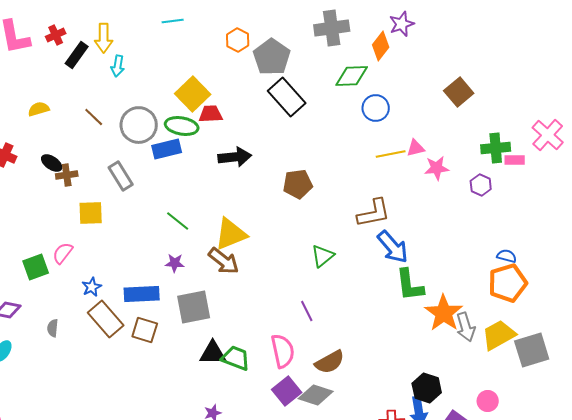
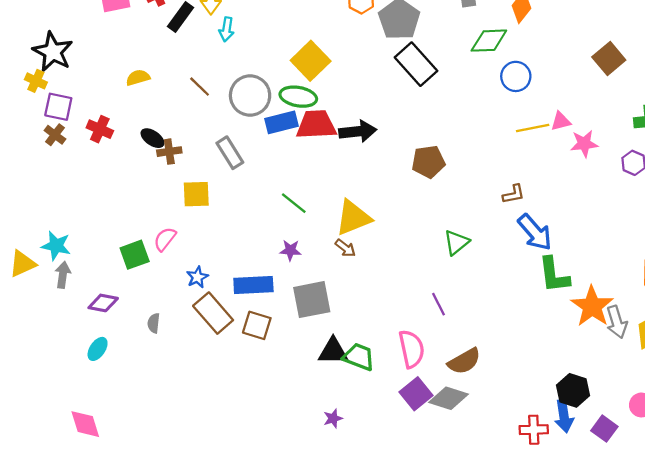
red trapezoid: (211, 114) -> (316, 125), moved, size x1.5
brown L-shape: (374, 213) -> (514, 194), size x0.6
brown arrow: (224, 261) -> (345, 248), size x0.6

